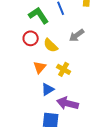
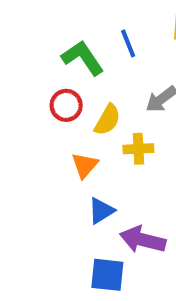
yellow semicircle: (51, 45) -> (107, 120), turned -105
yellow cross: (64, 69) -> (138, 149), moved, turned -32

